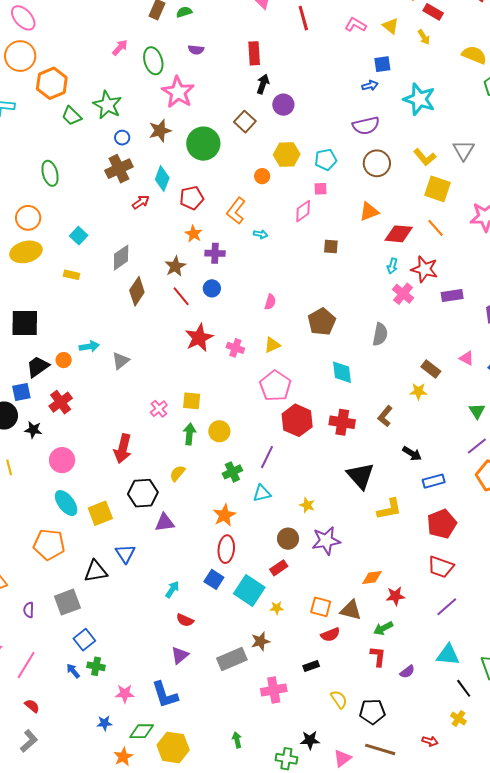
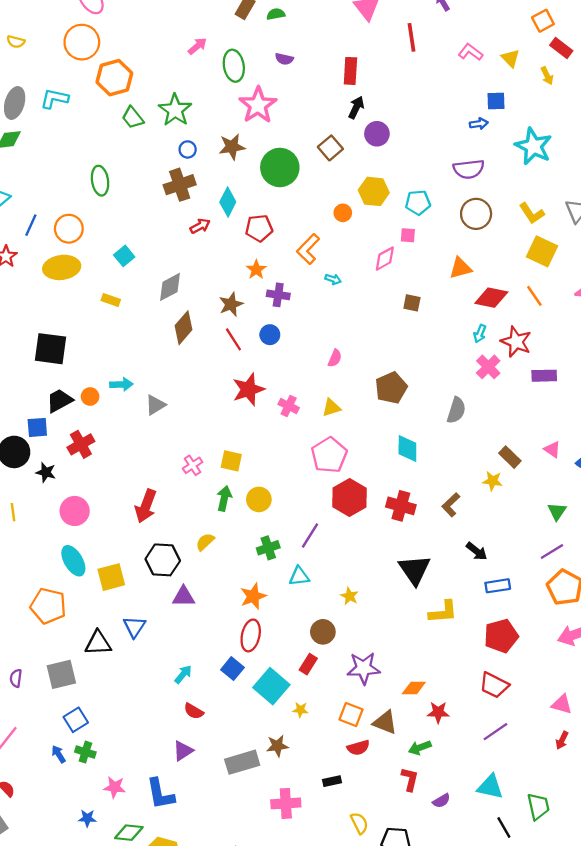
purple star: (326, 541) -> (364, 668), moved
red rectangle: (279, 568) -> (308, 664), turned -30

